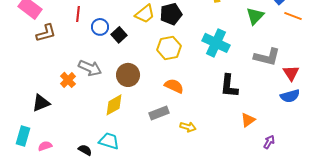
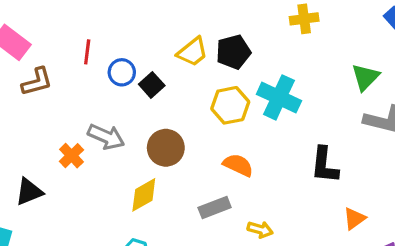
green triangle: (255, 16) -> (365, 77), moved
cyan cross: (216, 43) -> (279, 97), moved

